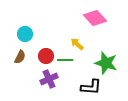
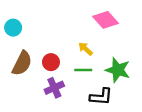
cyan circle: (25, 34) -> (13, 28), moved
brown semicircle: (20, 57) -> (22, 63), size x1.6
green line: (65, 60) -> (83, 70), moved

